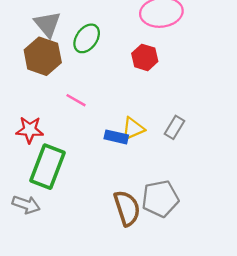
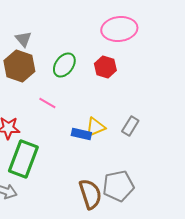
gray triangle: (47, 24) -> (23, 39), size x0.7
green ellipse: (87, 38) -> (64, 65), moved

